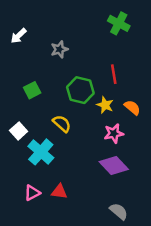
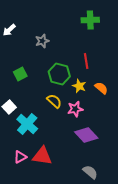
green cross: (119, 23) -> (90, 20), turned -30
yellow semicircle: (62, 124) -> (54, 101), moved
pink star: (114, 133) -> (75, 109), moved
red triangle: (59, 192) -> (42, 156), size x1.5

